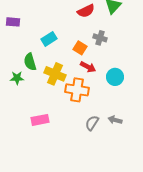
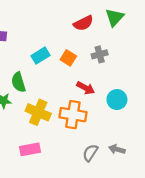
gray cross: (100, 38) -> (100, 54), turned -32
orange square: (80, 48) -> (68, 58), moved
yellow cross: (55, 74) -> (38, 112), moved

